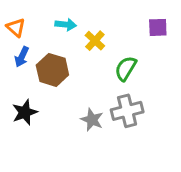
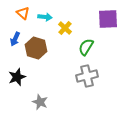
orange triangle: (16, 27) -> (23, 13), moved
purple square: (158, 27) -> (108, 19), size x1.5
gray star: (92, 120) -> (40, 102), moved

